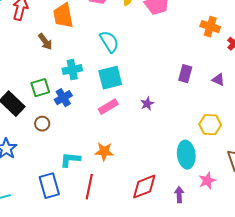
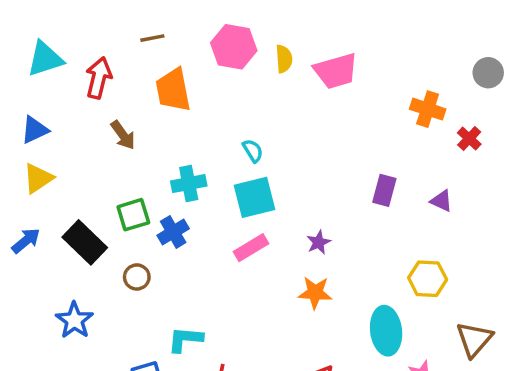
brown arrow: (45, 42) -> (123, 135), moved
cyan semicircle: (109, 42) -> (253, 151), moved, size x0.6
orange star: (104, 152) -> (315, 293), moved

